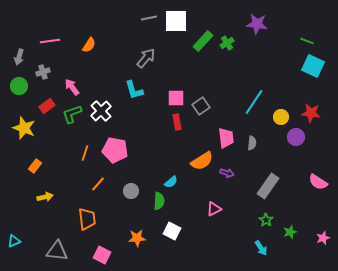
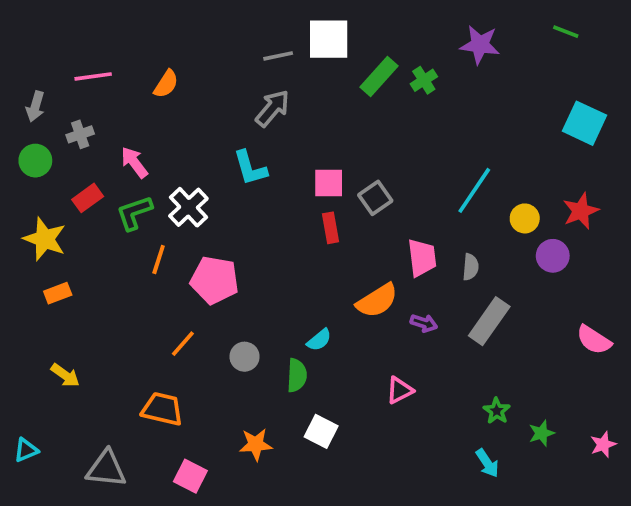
gray line: (149, 18) -> (278, 56), moved
green line: (307, 41) -> (566, 32), moved
red star: (311, 113) -> (581, 211), turned -30
orange line: (85, 153) -> (159, 260), moved
orange rectangle: (35, 166) -> (58, 293), moved, turned 32
gray rectangle: (268, 186) -> (489, 321), moved
yellow arrow: (45, 197) -> (65, 375), moved, turned 49
orange trapezoid: (87, 219) -> (162, 409), turned -70

